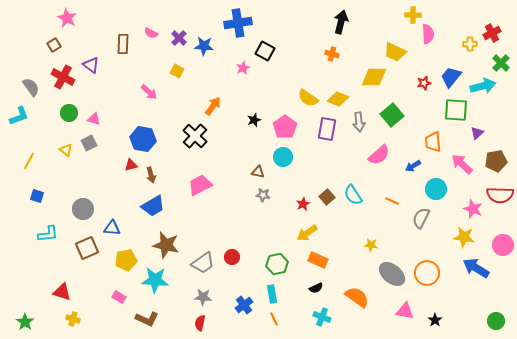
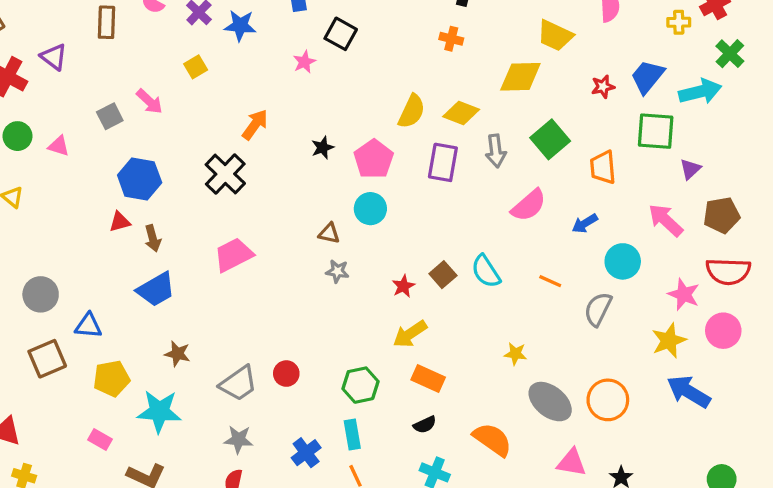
yellow square: (177, 71) -> (196, 67), turned 32
yellow semicircle: (308, 98) -> (412, 111), turned -100
orange trapezoid: (433, 142) -> (603, 167), moved
gray square: (89, 143) -> (110, 116), moved
yellow star: (464, 237) -> (669, 341), turned -30
brown star: (166, 245) -> (177, 354), size x0.6
pink circle: (503, 245) -> (723, 331), moved

